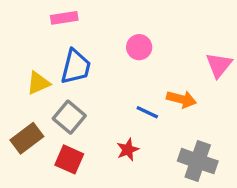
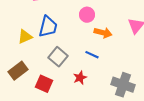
orange arrow: (181, 99) -> (103, 33), moved
gray square: (69, 117) -> (58, 57), moved

